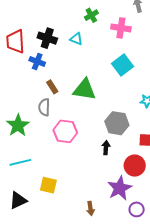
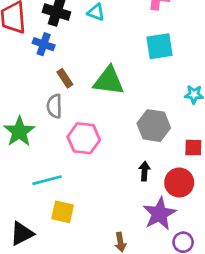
cyan square: (122, 65) -> (160, 46), turned 30
black arrow: (106, 148) -> (144, 171), moved
cyan line: (20, 162) -> (47, 180), moved

